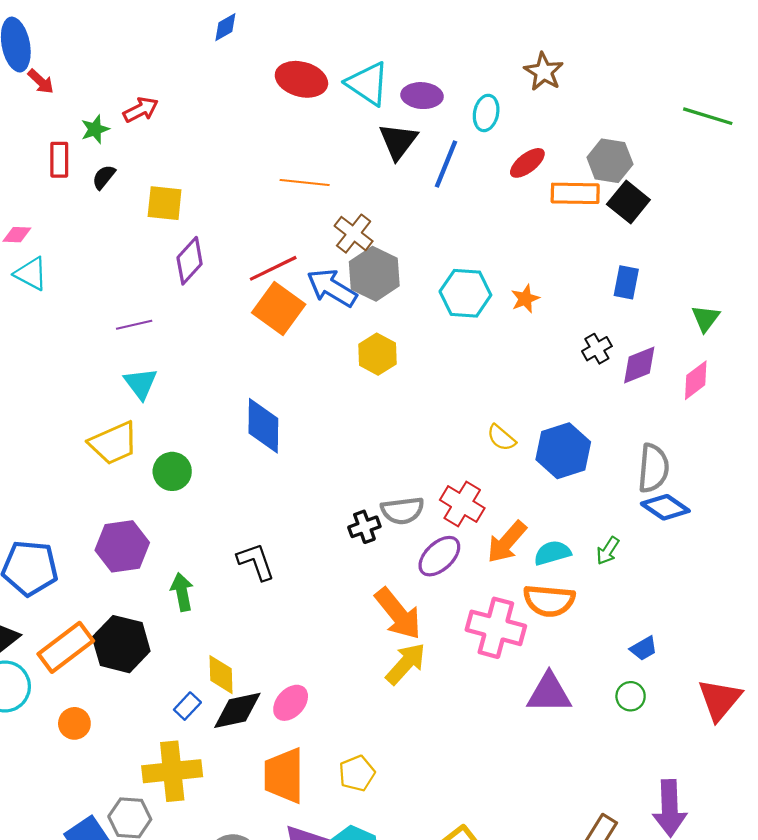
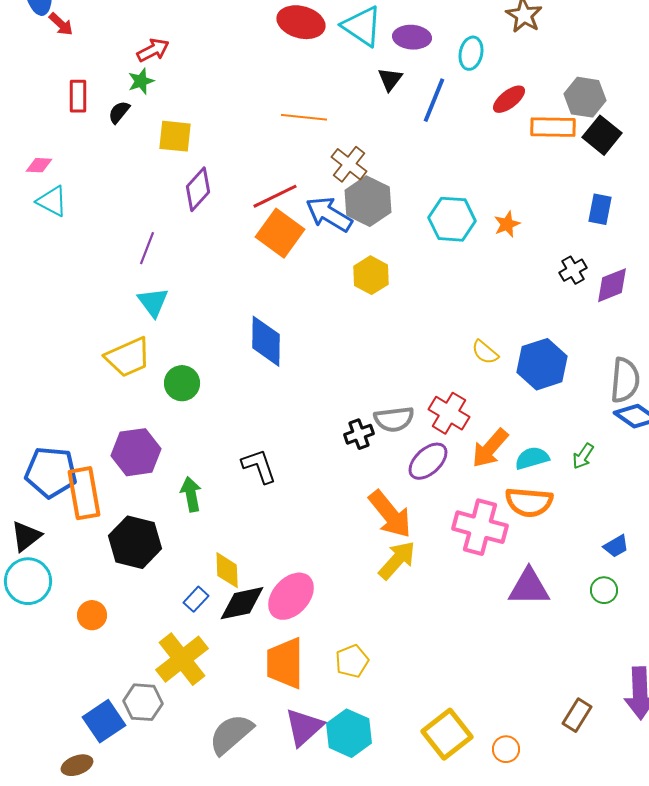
green star: (95, 129) -> (141, 81), moved
black triangle: (398, 141) -> (390, 79), size x0.7
purple line: (134, 325) -> (147, 248), turned -56
orange rectangle: (66, 647) -> (84, 493), moved, turned -63
pink ellipse: (291, 703) -> (291, 596), size x1.4
yellow cross: (172, 771) -> (182, 659), turned -32

